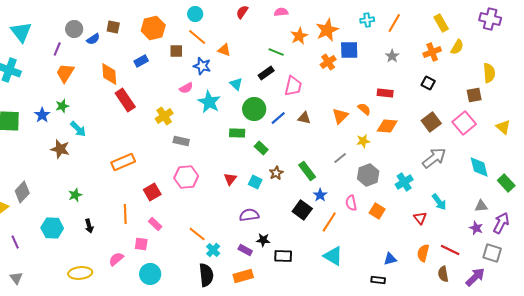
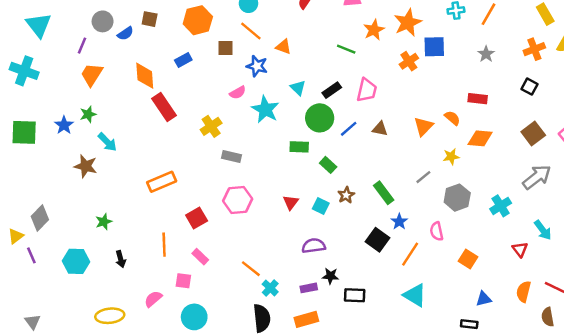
black rectangle: (266, 73) -> (332, 90), moved
orange square: (377, 211) -> (468, 259), moved
purple line: (15, 242) -> (31, 255), moved
purple rectangle: (245, 250) -> (309, 288), turned -40

